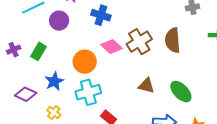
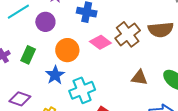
brown semicircle: (173, 40) -> (161, 30), turned -85
orange circle: (85, 62) -> (67, 50), moved
blue star: (54, 81) -> (55, 75), moved

